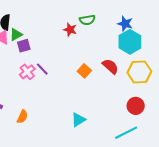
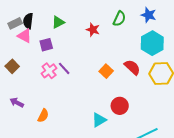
green semicircle: (87, 20) -> (119, 19), moved, turned -56
blue star: (125, 24) -> (149, 15), moved
green triangle: (16, 35) -> (58, 22), moved
red circle: (136, 106) -> (120, 106), moved

